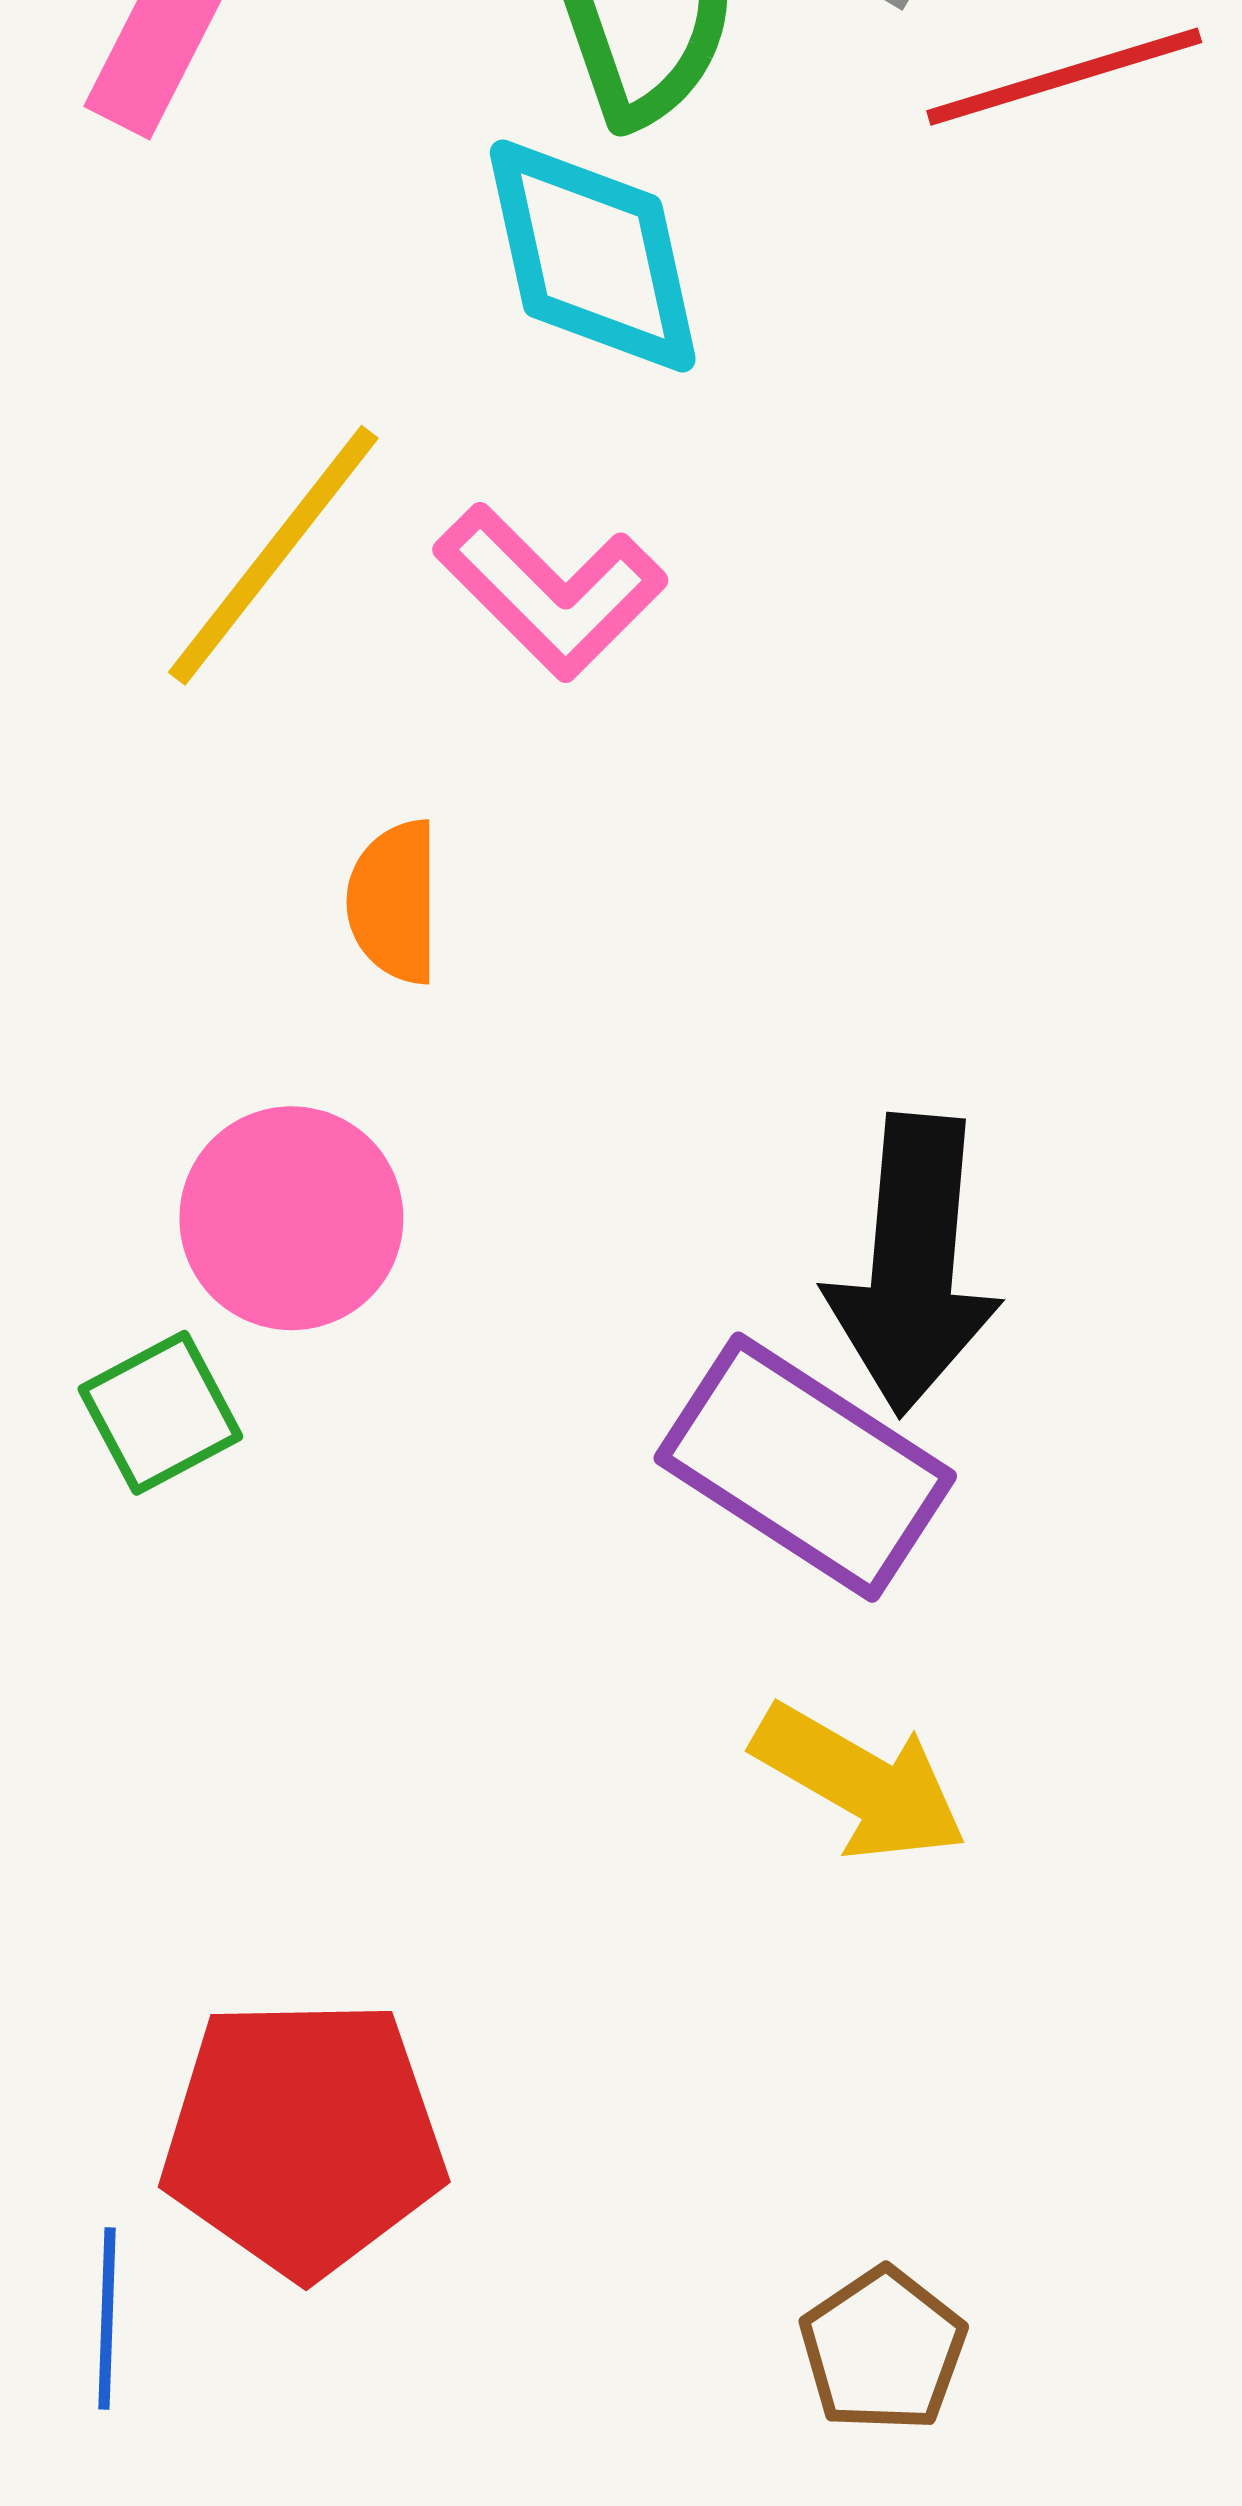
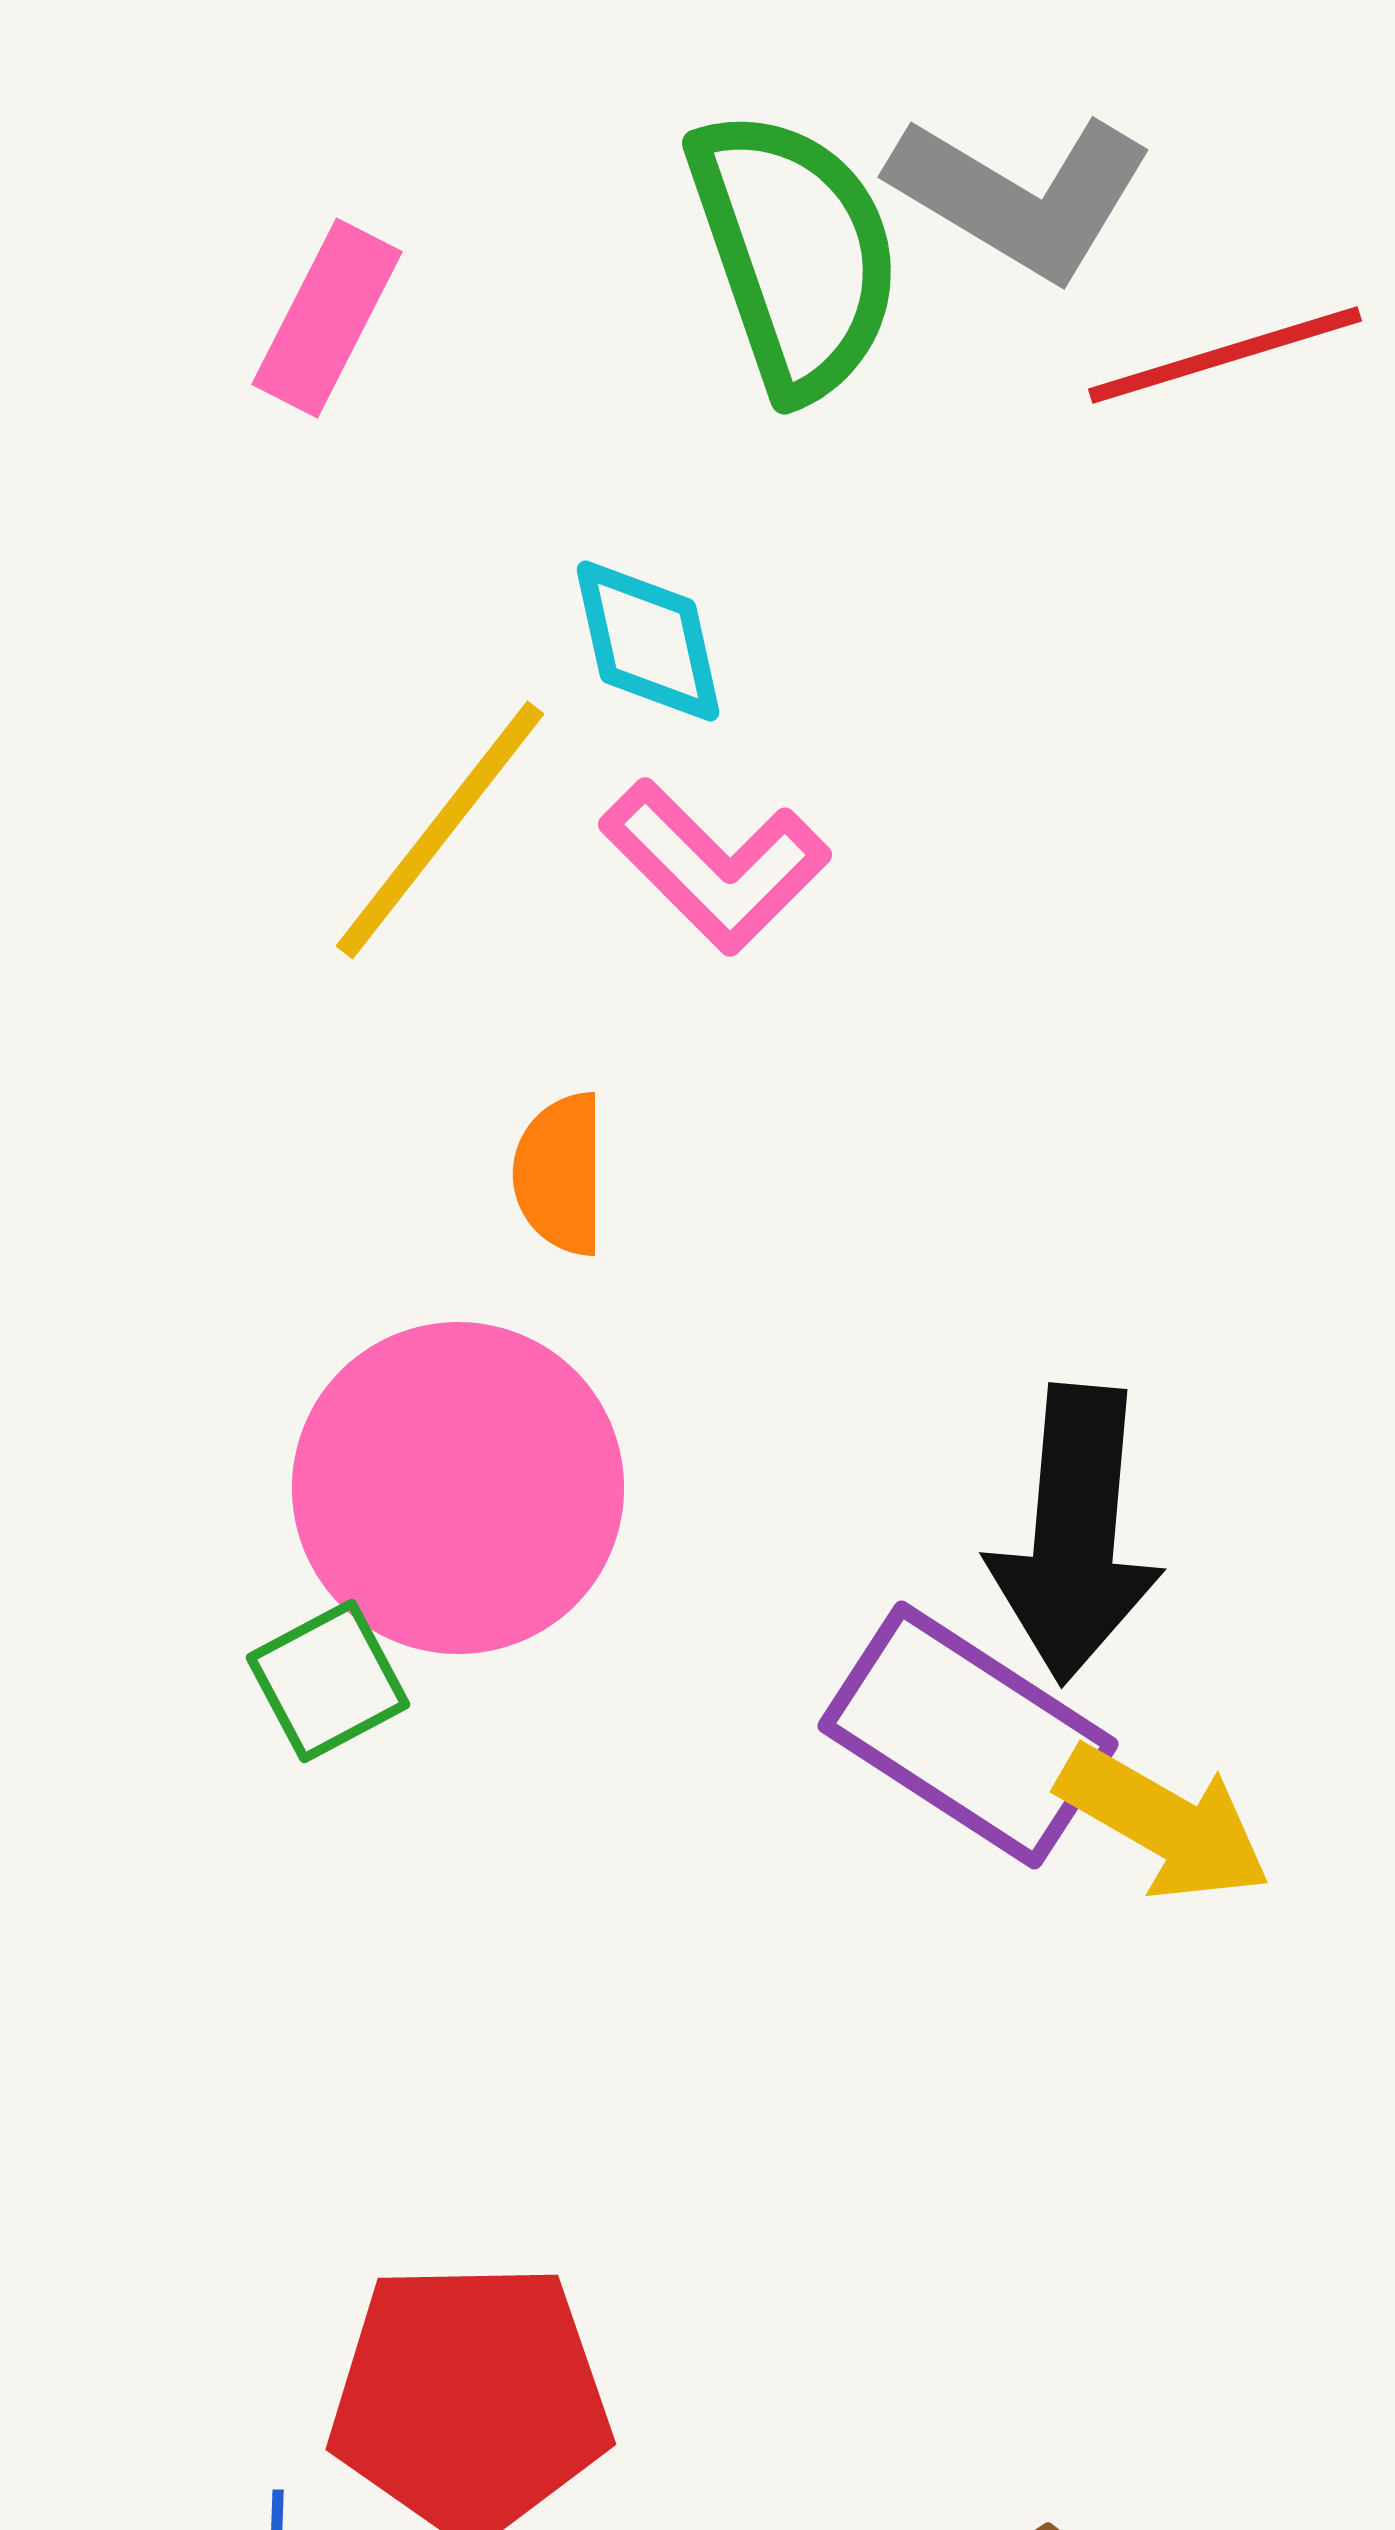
cyan diamond: (593, 256) -> (648, 641), moved, size x0.7
pink circle: (291, 1218) -> (458, 1488), size x1.5
yellow arrow: (860, 1783) -> (1164, 1823), moved

